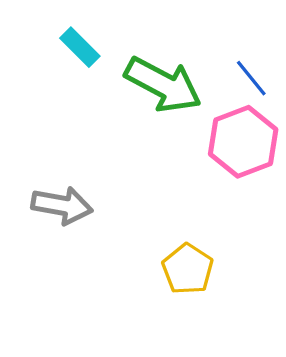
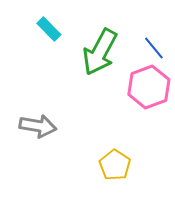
green arrow: (163, 85) -> (100, 52), turned 90

